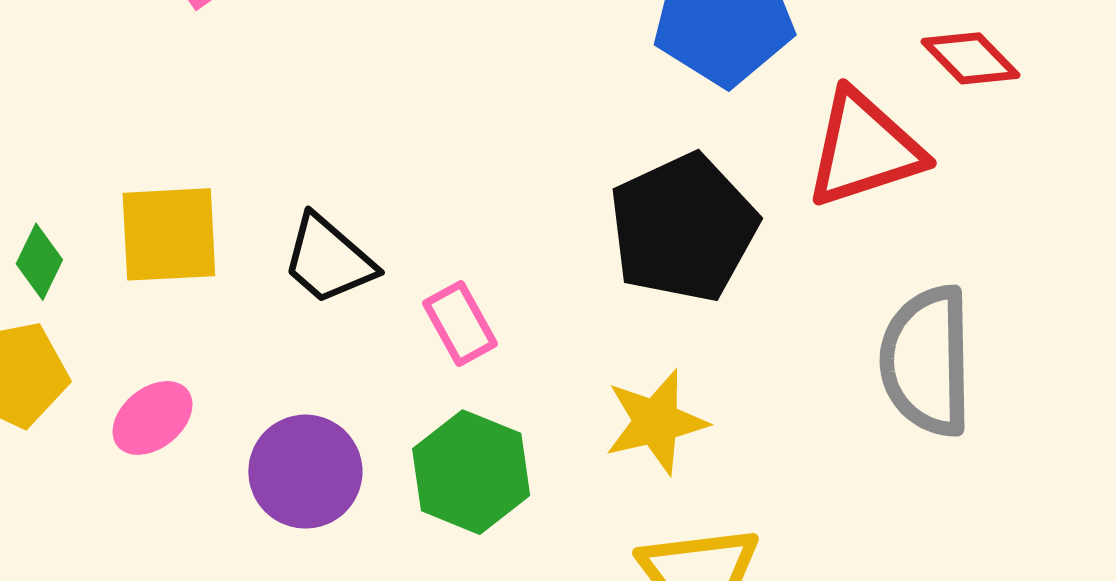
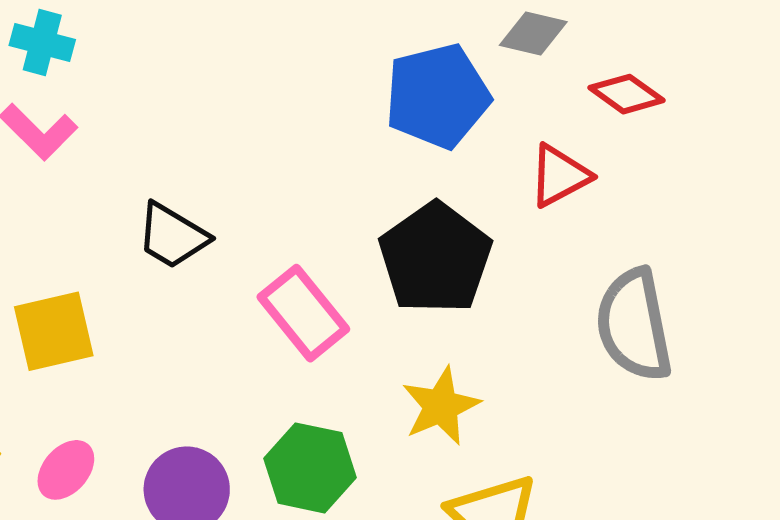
red triangle: (864, 149) -> (559, 176), size x0.7
black trapezoid: (329, 260) -> (172, 236), moved
pink rectangle: (460, 323) -> (303, 313), moved, size x1.5

